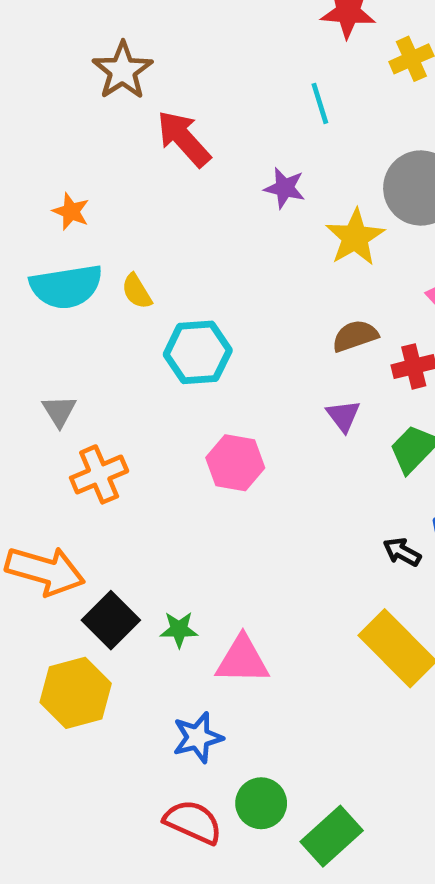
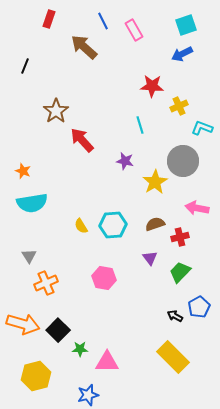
orange star: (71, 211) -> (23, 171), moved
yellow semicircle: (137, 291) -> (81, 226), moved
cyan hexagon: (198, 352) -> (113, 225), moved
black square: (111, 620) -> (58, 330), moved

